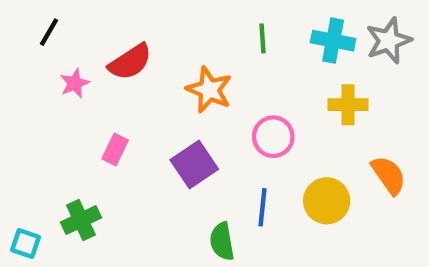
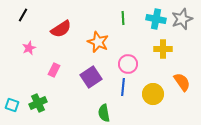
pink star: (75, 83) -> (29, 48), moved
blue line: (263, 207) -> (123, 87), moved
cyan square: (25, 244) -> (12, 105), moved

